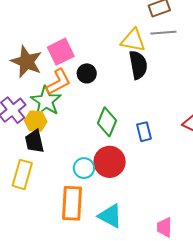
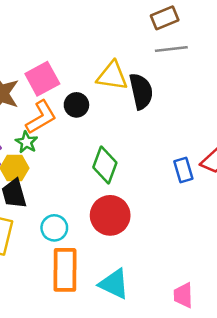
yellow triangle: (133, 40) -> (112, 76), moved
green star: (46, 101) -> (26, 142), size x0.6
blue rectangle: (144, 132) -> (183, 170), moved
cyan circle: (84, 168) -> (54, 228), moved

